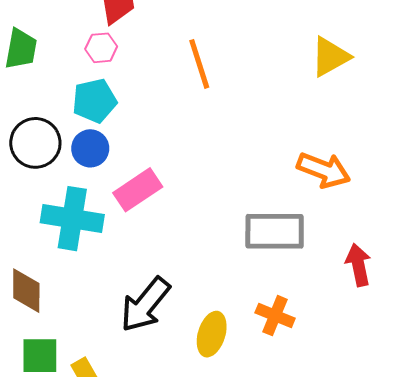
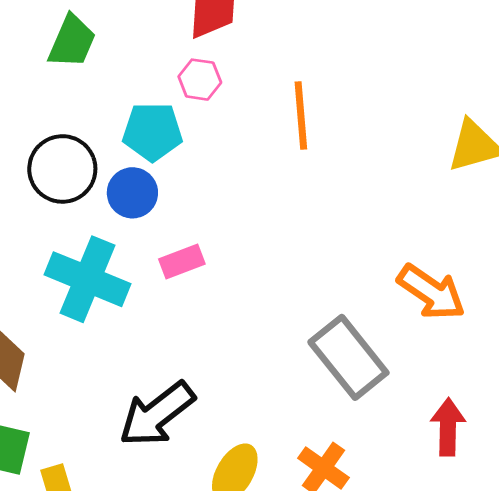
pink hexagon: (101, 48) -> (200, 80), moved
pink rectangle: (138, 190) -> (182, 261), size x0.7
gray rectangle: (275, 231) -> (348, 357), turned 38

